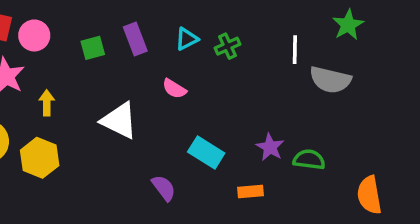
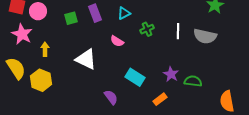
green cross: (227, 46) -> (147, 29), moved
white line: (295, 50) -> (178, 31), moved
orange rectangle: (251, 191) -> (160, 99), turned -32

